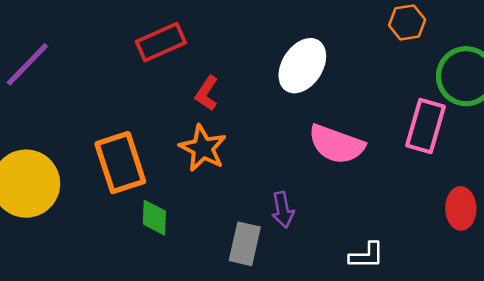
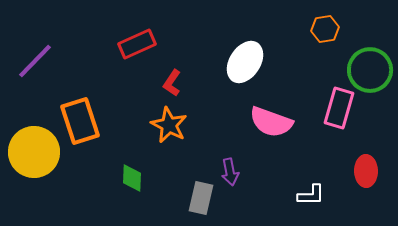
orange rectangle: (120, 163) -> (80, 121), moved
white L-shape: (367, 256) -> (311, 195), moved

